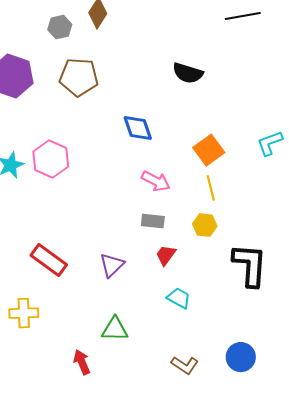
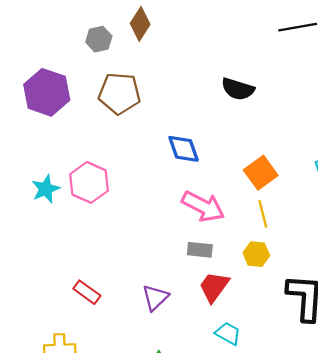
pink arrow: (156, 181) -> (203, 206), size x1.4
red trapezoid: (166, 255) -> (214, 287), size x1.4
red rectangle: (49, 260) -> (87, 292), size x0.7

